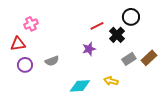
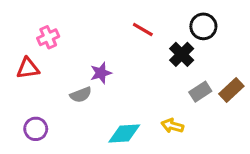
red line: (97, 26) -> (143, 30), moved, turned 56
purple star: (89, 49) -> (101, 73), moved
purple circle: (25, 65) -> (36, 129), moved

